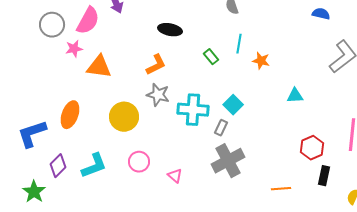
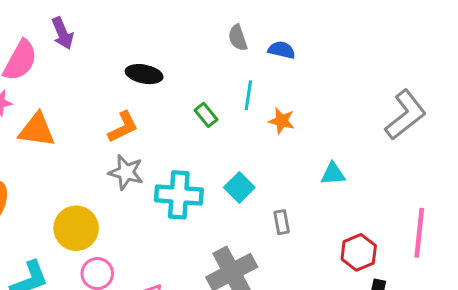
blue semicircle: (321, 14) -> (282, 50), moved
yellow circle: (124, 117) -> (76, 228), moved
gray rectangle: (221, 128) -> (282, 222), moved, turned -35

